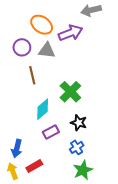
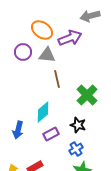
brown line: (32, 75) -> (57, 79), moved
green cross: (70, 92) -> (87, 95), moved
blue arrow: (17, 148) -> (18, 130), moved

